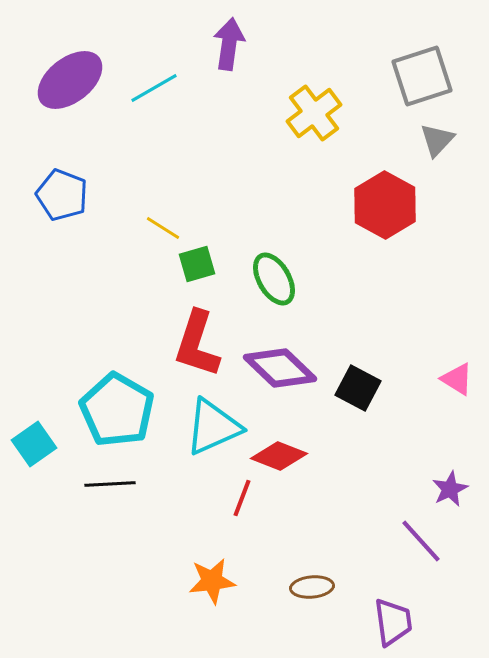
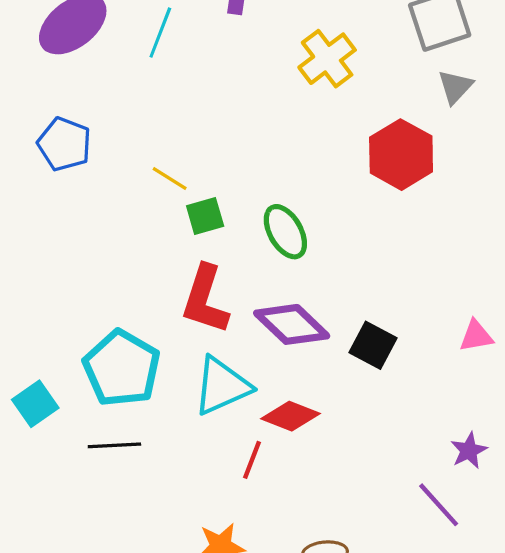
cyan line: (154, 88) -> (160, 33), turned -39
pink triangle: (457, 379) -> (476, 336), turned -42

